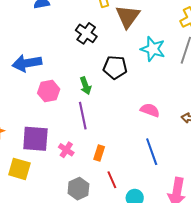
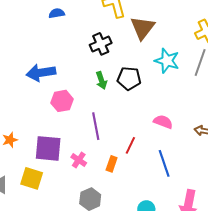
black cross: (86, 33) -> (101, 44), turned 30
green arrow: (86, 86) -> (101, 80), moved
red line: (112, 180) -> (130, 145), moved, turned 48

